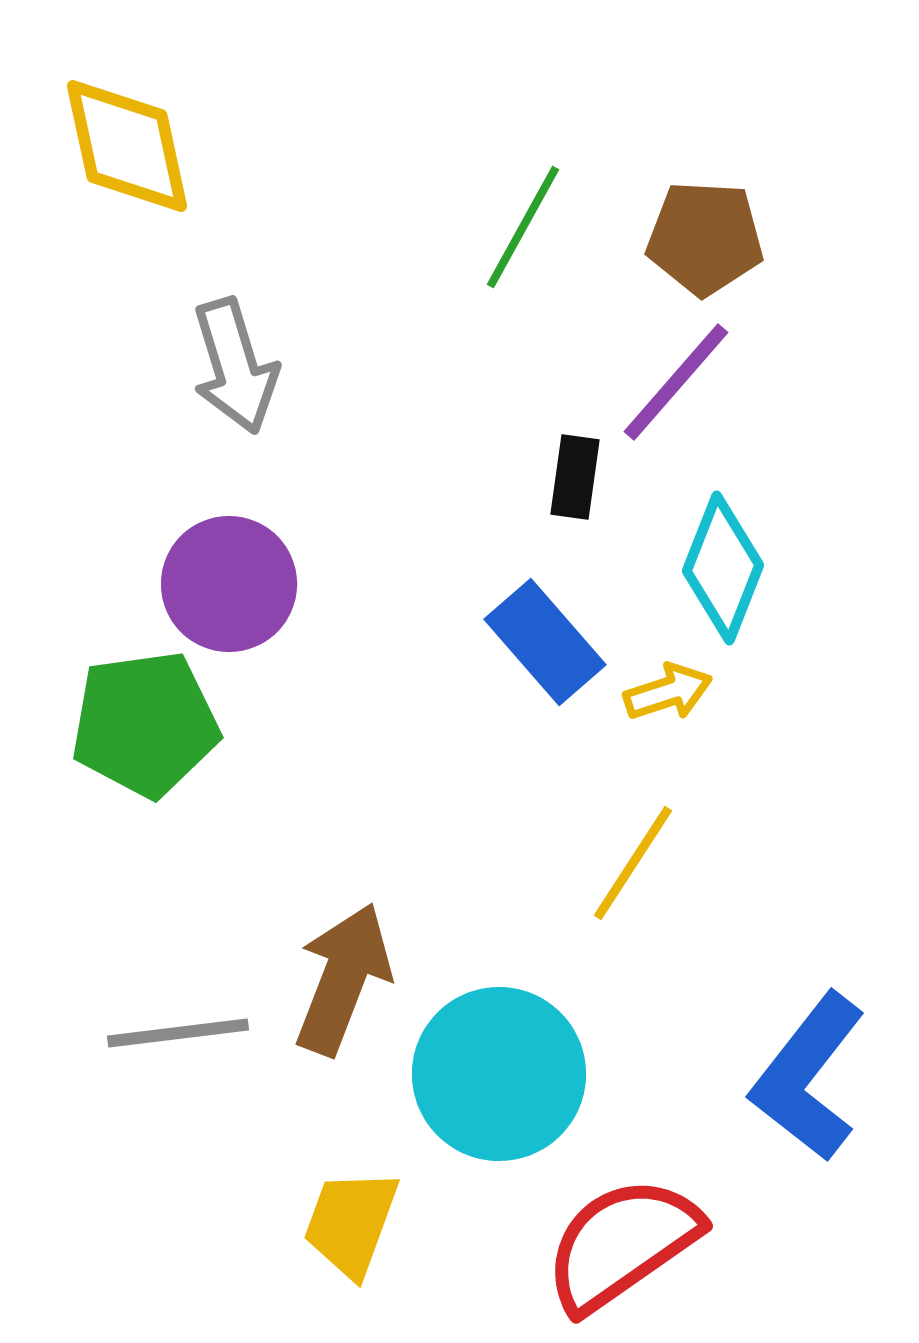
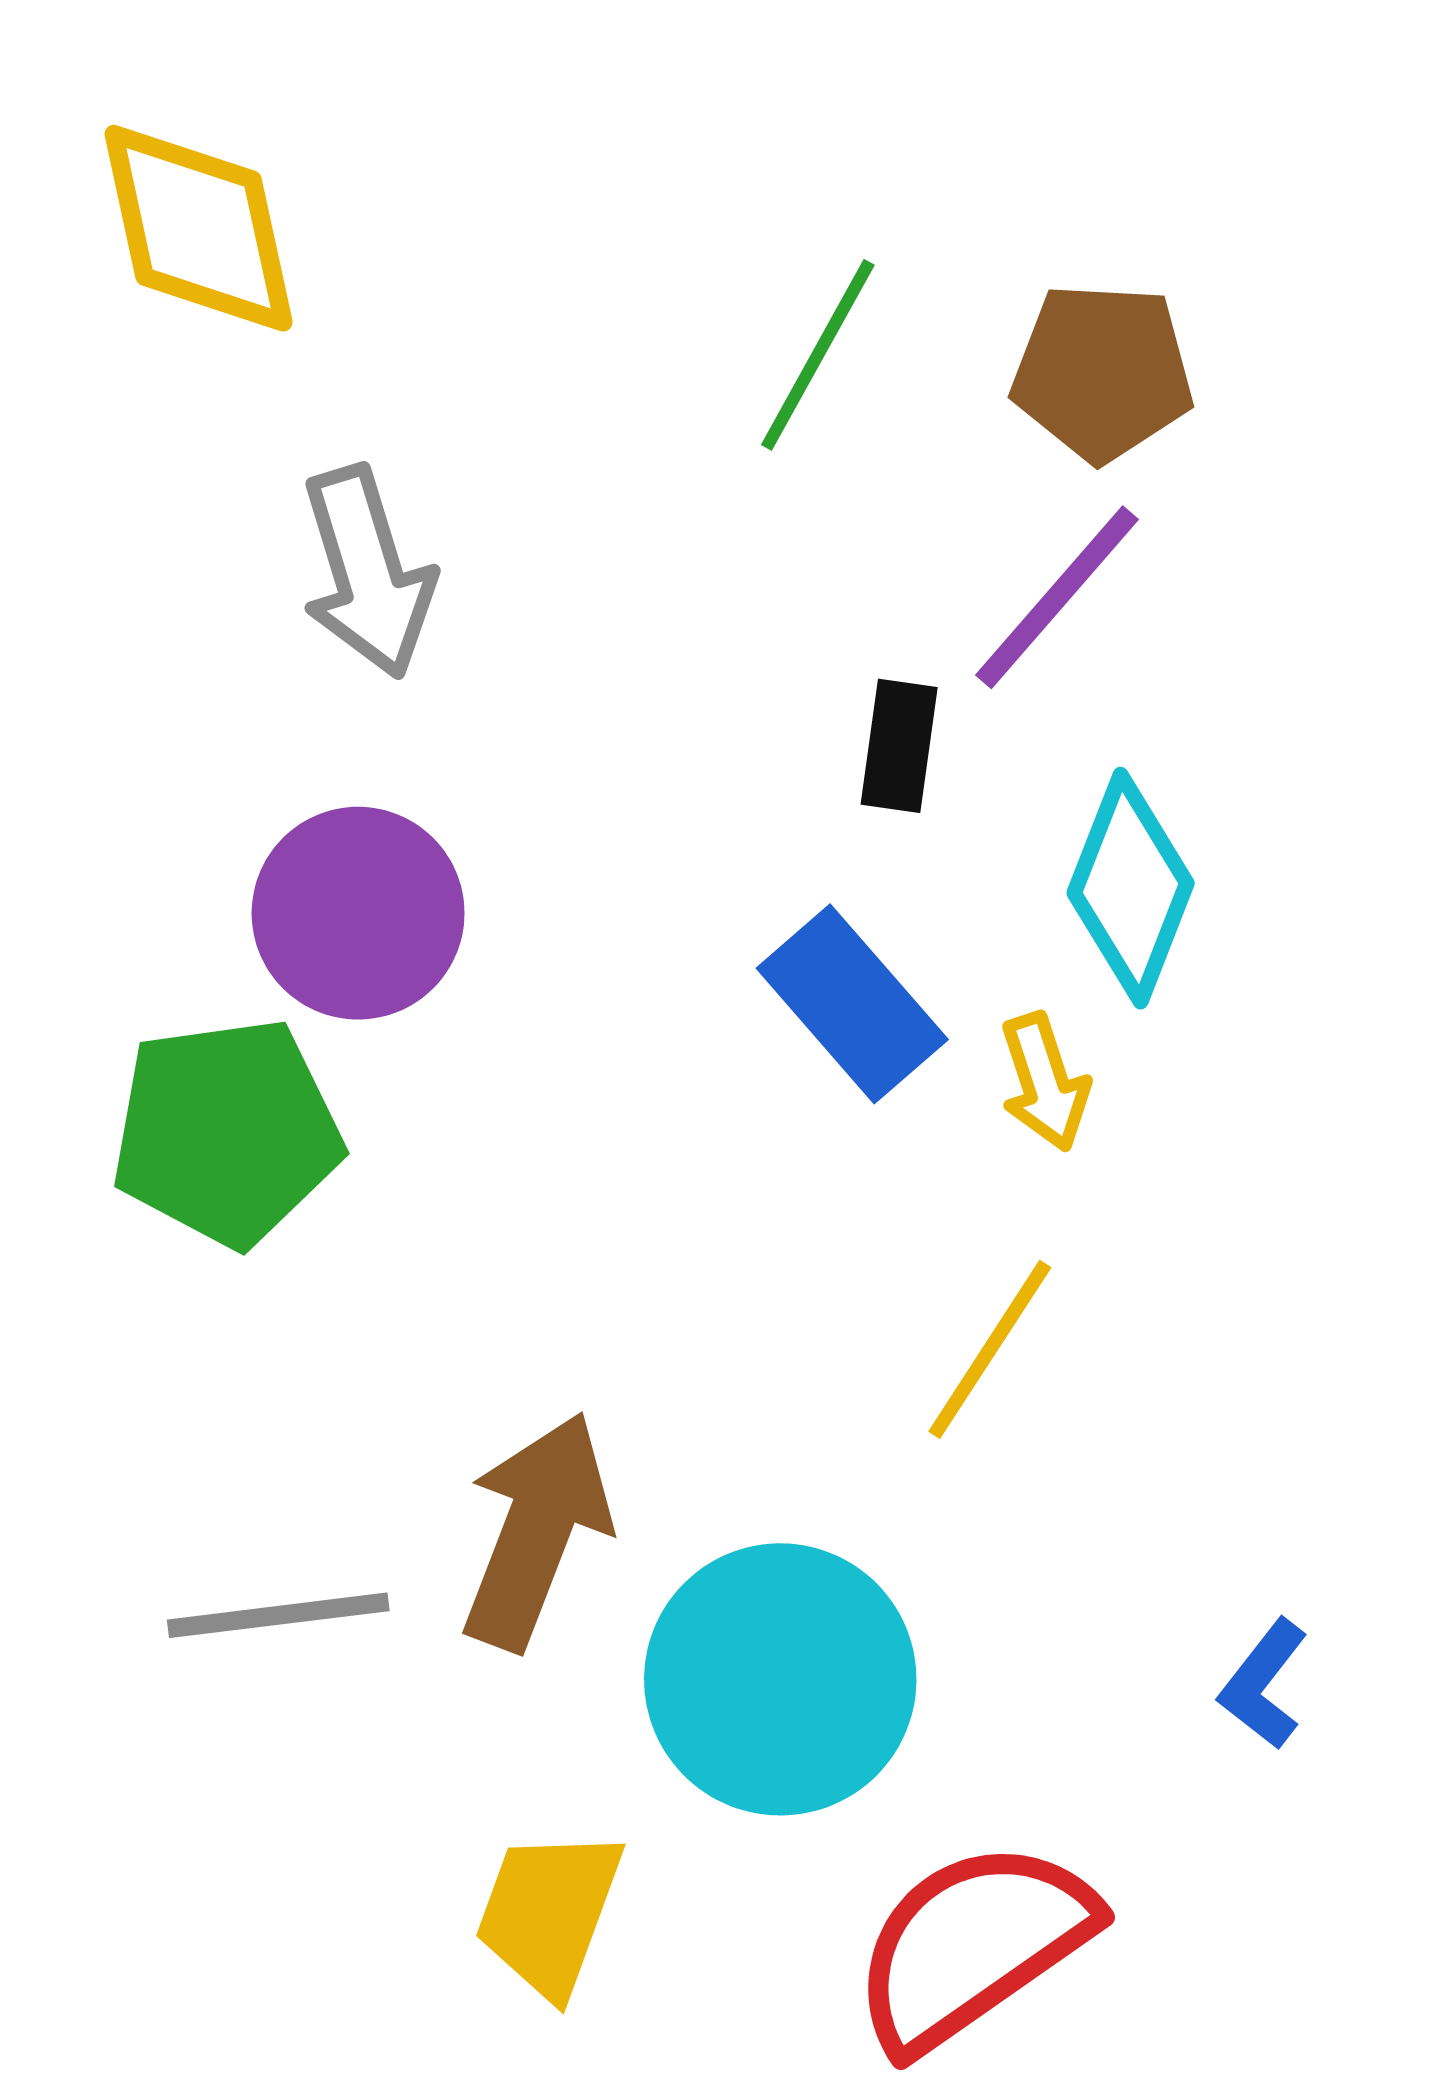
yellow arrow: (668, 692) -> (1045, 1082), turned 90
blue L-shape: (808, 1077) -> (1263, 1684), size x0.5

